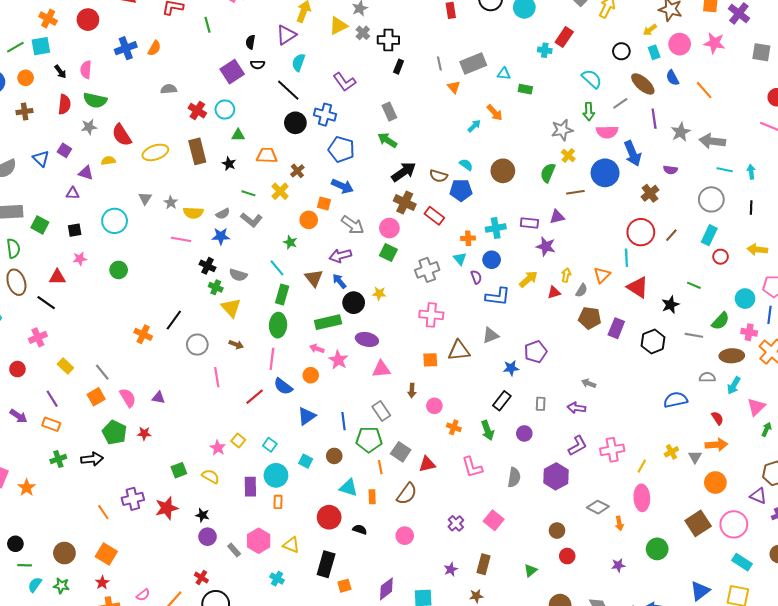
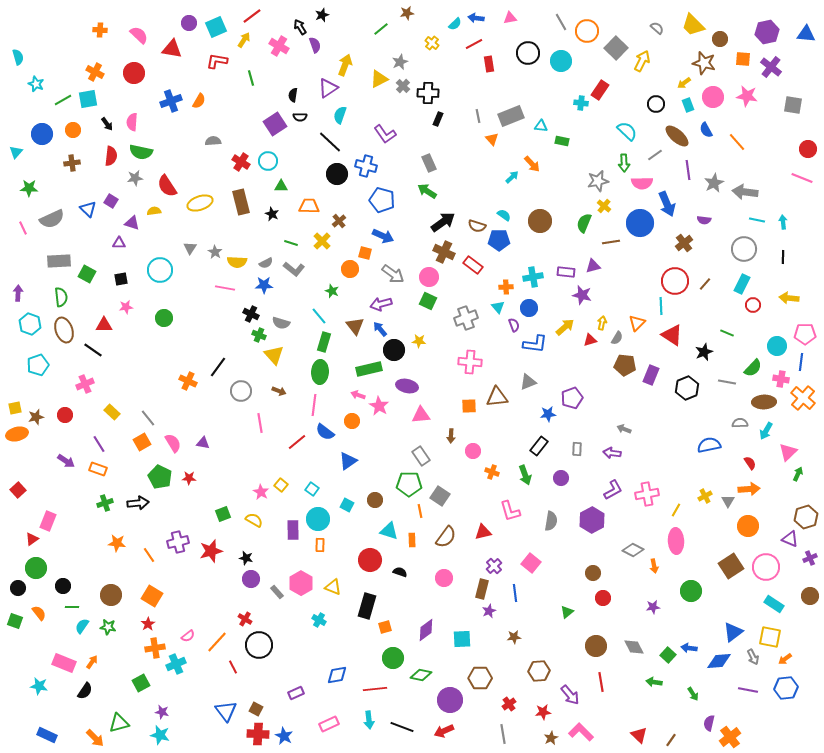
blue line: (343, 421) -> (515, 593), moved
red triangle: (427, 464) -> (483, 532), moved
orange star: (27, 488) -> (117, 543), moved, turned -30
brown rectangle: (483, 564) -> (482, 589), moved

